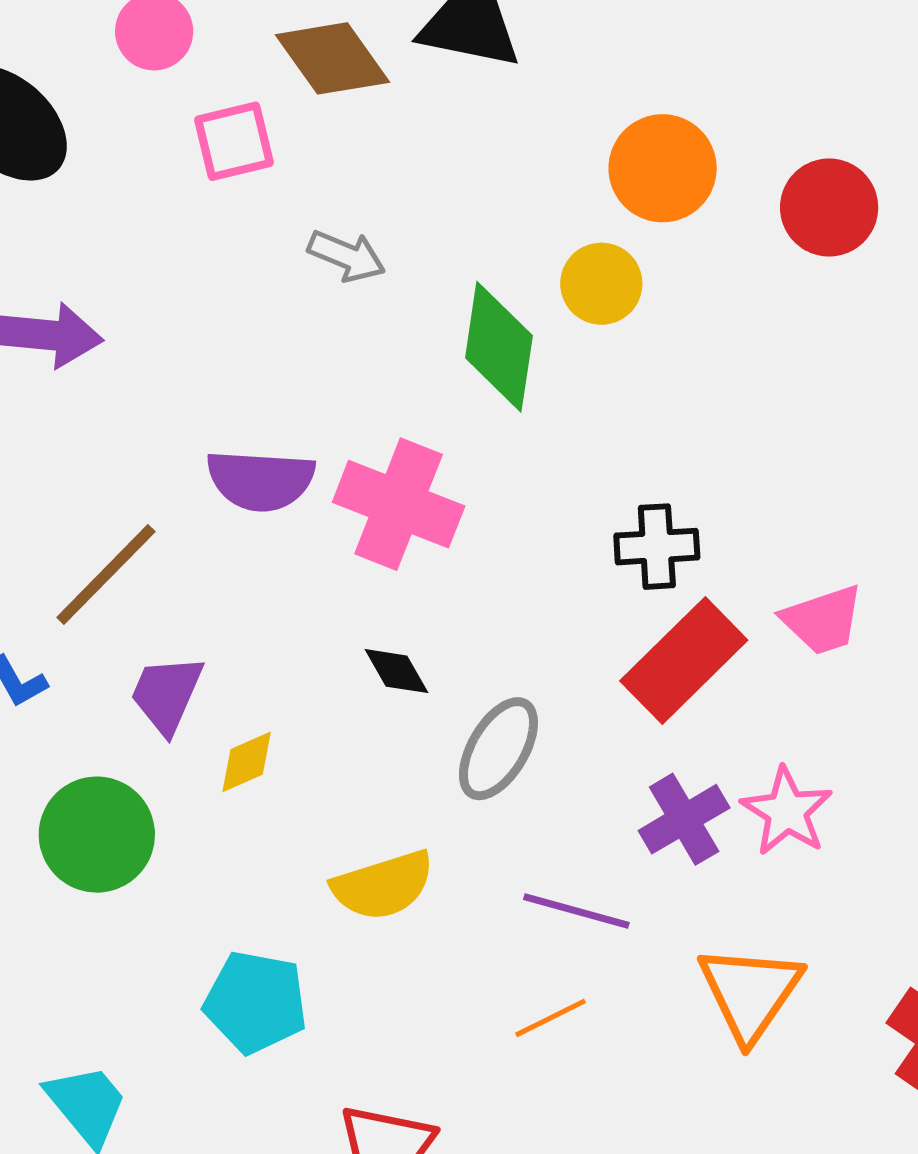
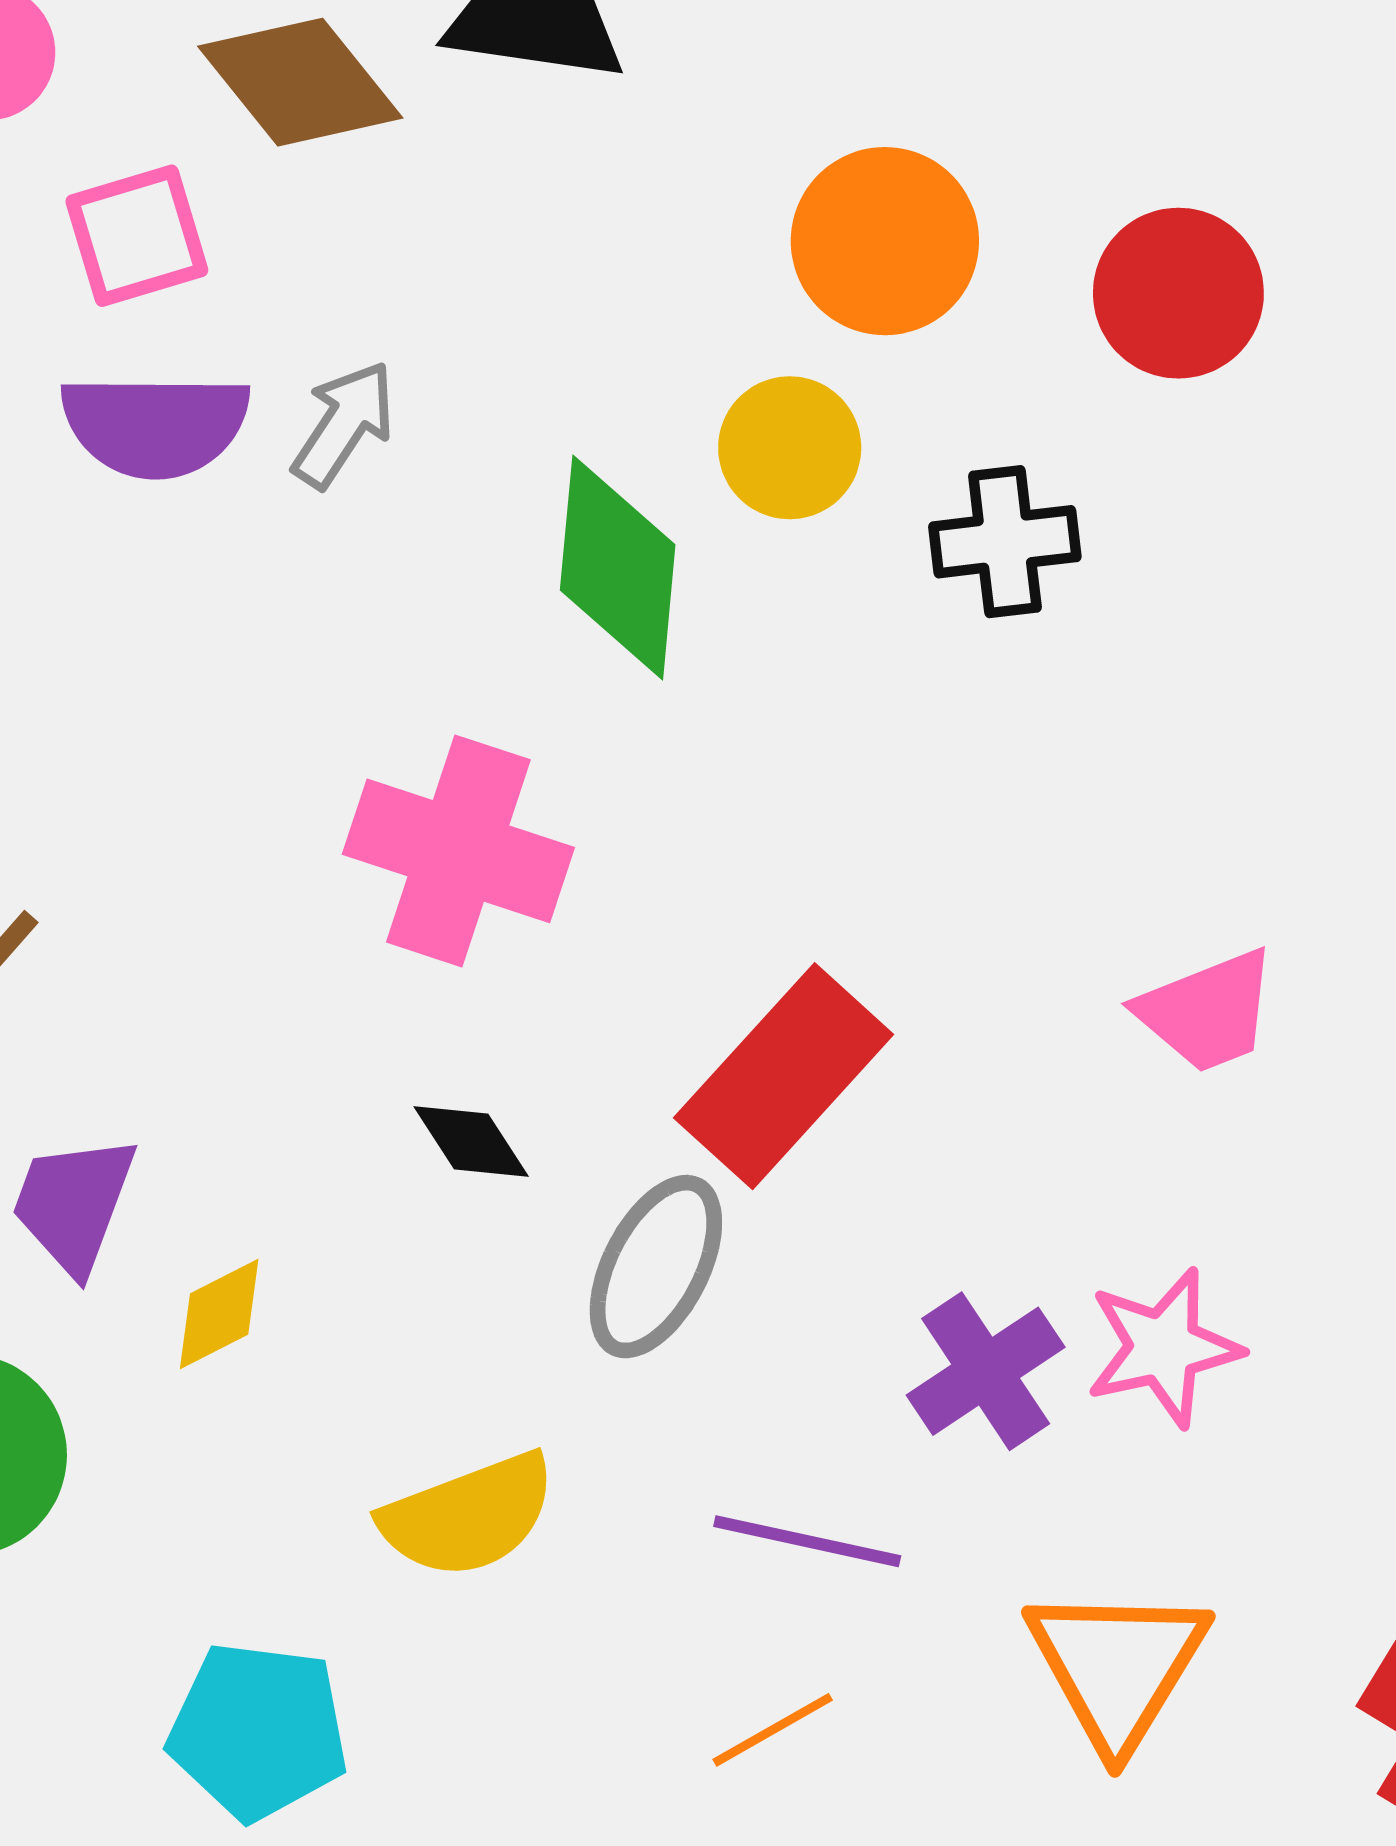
gray arrow: (347, 256) -> (344, 424), turned -76
purple semicircle: (261, 480) -> (155, 425), moved
black cross: (657, 547) -> (1005, 542), moved
red rectangle: (684, 660) -> (784, 1076), moved
pink star: (787, 811) -> (1164, 1347), turned 30

